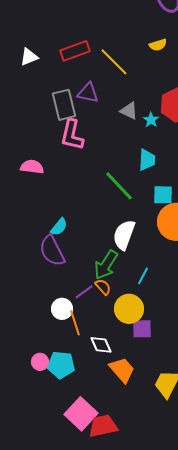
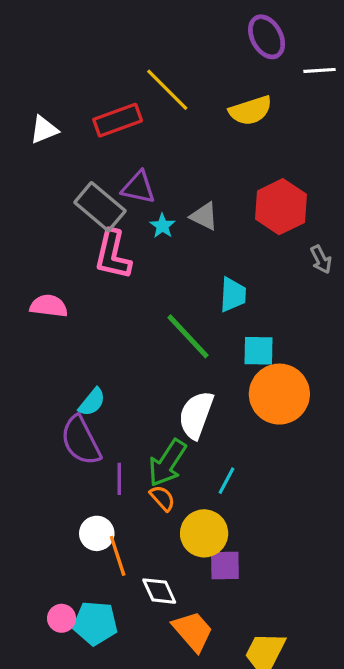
yellow semicircle: (158, 45) -> (251, 111), size x1.5
yellow line: (114, 62) -> (167, 90), moved
gray rectangle: (64, 105) -> (100, 207), turned -36
cyan star: (151, 120) -> (162, 226), moved
purple line: (84, 292) -> (119, 479), moved, turned -54

